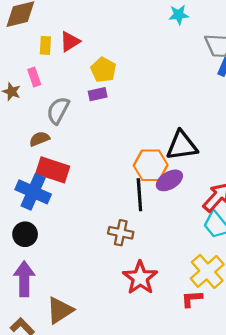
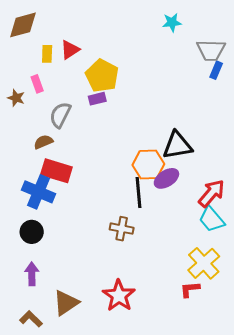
yellow pentagon: (103, 70) -> (102, 76), size x1.4
red star: (140, 278) -> (119, 296), moved
purple arrow: (24, 279) -> (32, 274), size x0.7

